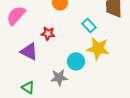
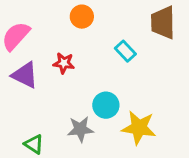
yellow star: (98, 48) -> (139, 128), moved
purple triangle: (29, 51) -> (25, 75), moved

